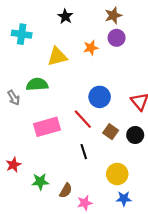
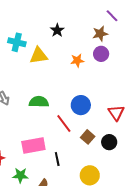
yellow triangle: (57, 57) -> (39, 56), moved
green semicircle: (37, 84) -> (39, 102), moved
pink rectangle: (47, 127) -> (33, 145), moved
black line: (84, 152) -> (57, 159), moved

